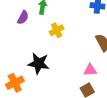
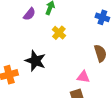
yellow cross: (57, 30) -> (59, 33), turned -32

